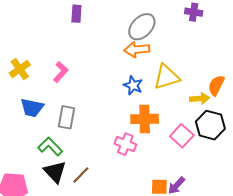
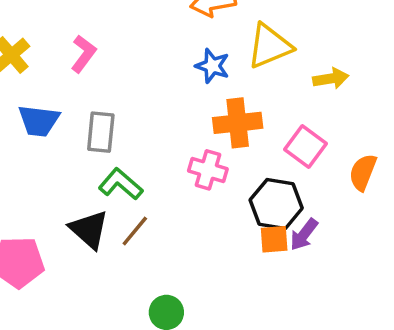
orange semicircle: (216, 85) -> (363, 172), moved
black hexagon: (210, 125) -> (276, 204), moved
green L-shape: (50, 147) -> (121, 184), moved

